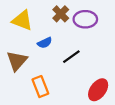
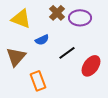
red ellipse: (98, 90) -> (91, 66), moved

